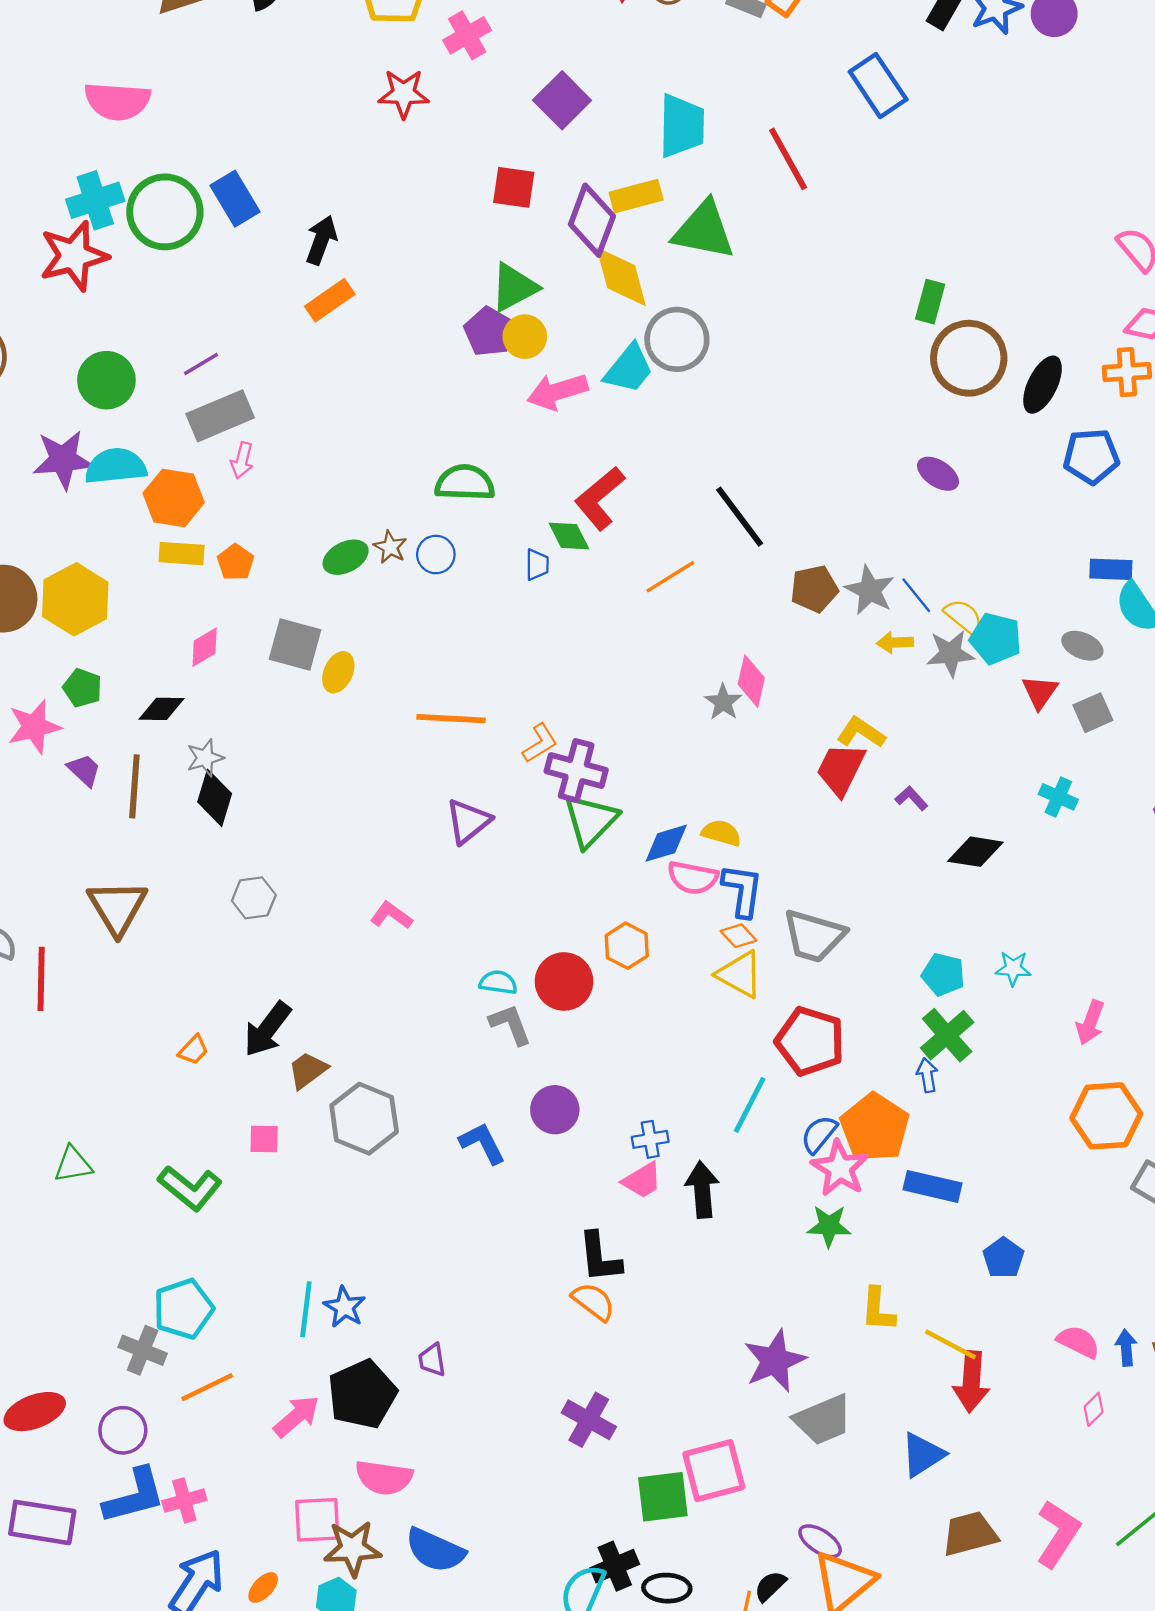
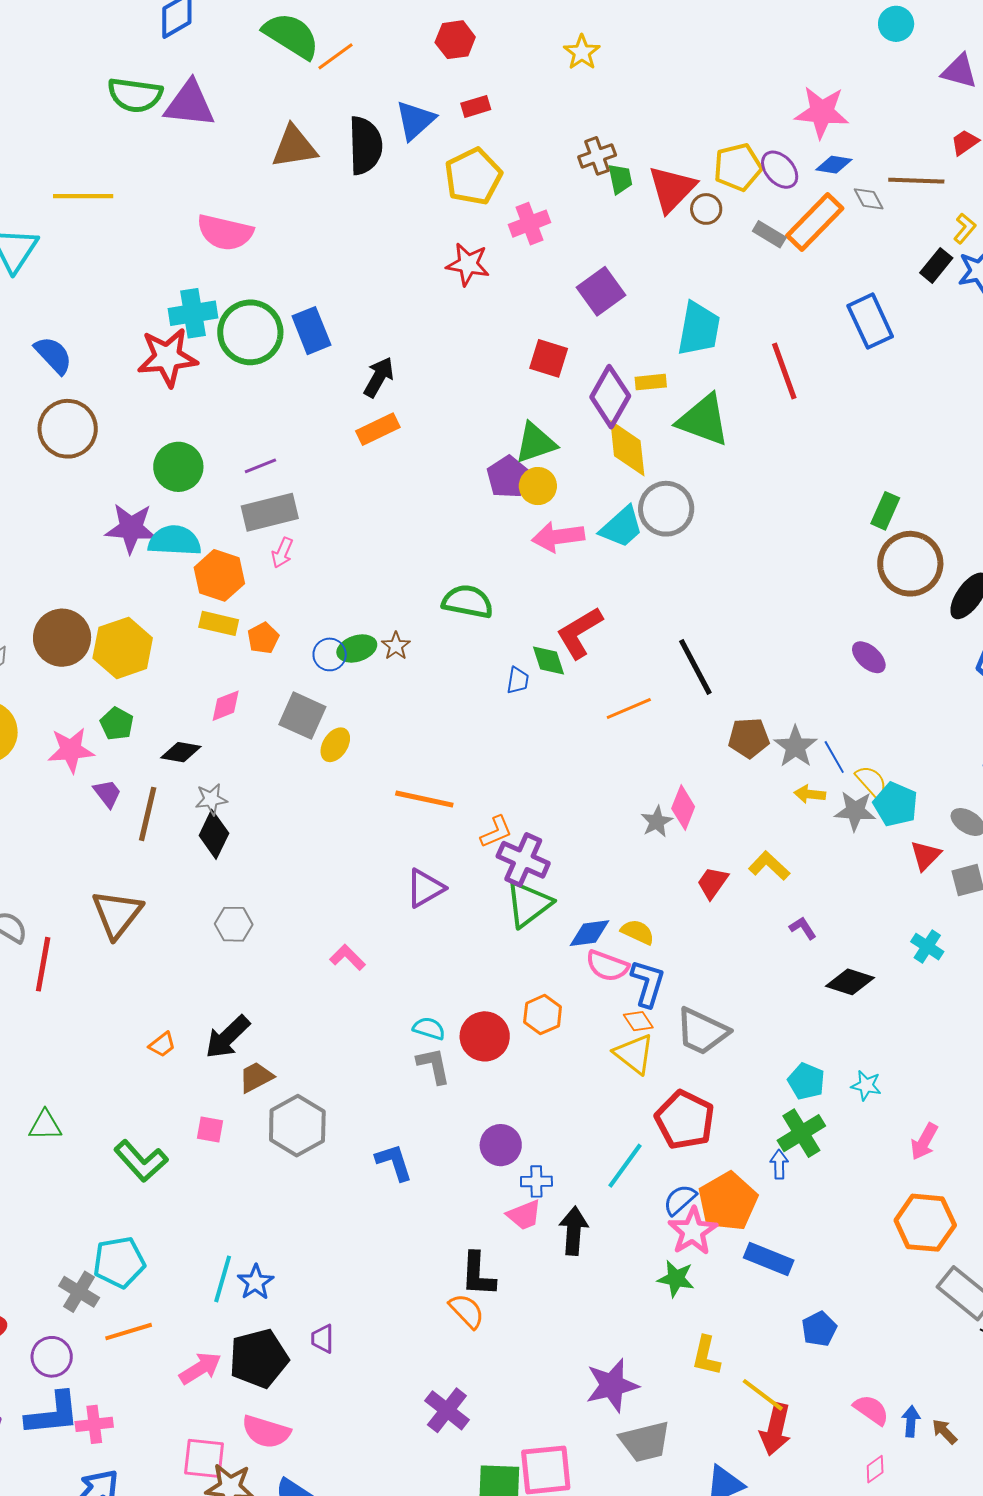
yellow rectangle: (636, 196) -> (651, 382), size x0.7
blue circle: (436, 555) -> (330, 654), moved
red trapezoid: (841, 769) -> (712, 883), moved, size x0.7
purple circle: (555, 1110) -> (501, 1145), moved

